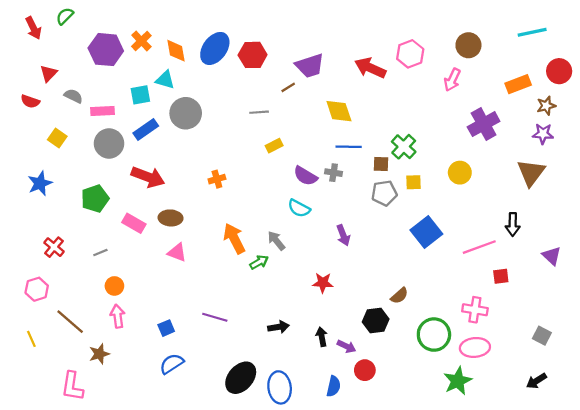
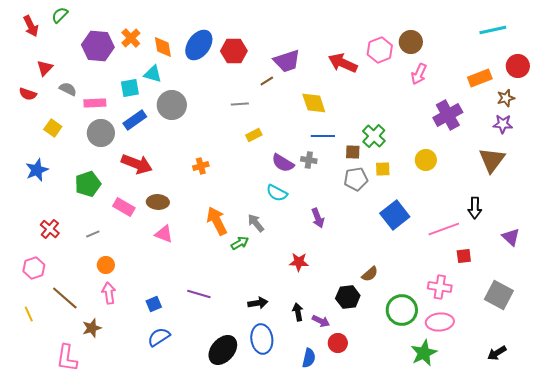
brown circle: (468, 45) -> (411, 42), moved
gray square: (542, 336) -> (499, 295), moved, size x1.6
blue ellipse: (280, 387) -> (262, 339), moved

